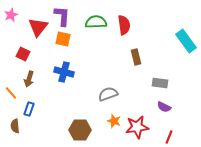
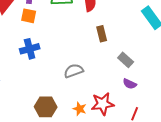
blue cross: (64, 72) -> (30, 49), turned -30
gray rectangle: (160, 83) -> (126, 60), turned 35
orange star: (114, 121) -> (80, 109), moved

